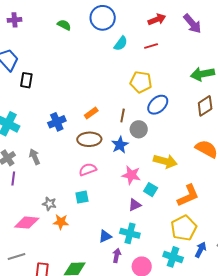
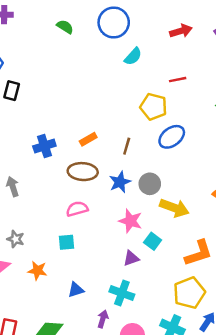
red line: (151, 46) -> (178, 80), moved
gray circle: (139, 129) -> (150, 184), moved
gray star: (49, 204) -> (16, 239), moved
blue triangle: (105, 236) -> (76, 290), moved

